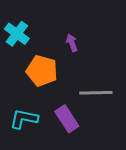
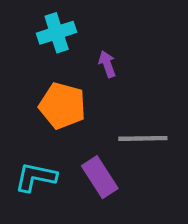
cyan cross: (17, 34) -> (57, 33), moved, turned 35

